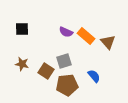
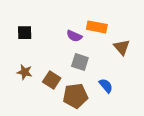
orange rectangle: (86, 36) -> (97, 27), moved, turned -30
gray square: (64, 61) -> (80, 62), moved, turned 35

